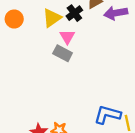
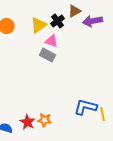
pink triangle: (67, 37) -> (52, 41), turned -40

